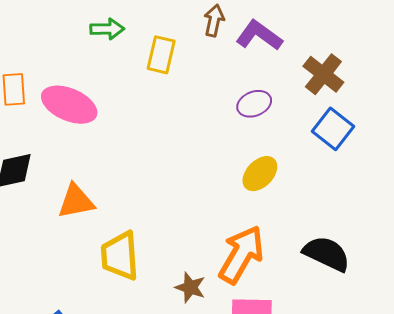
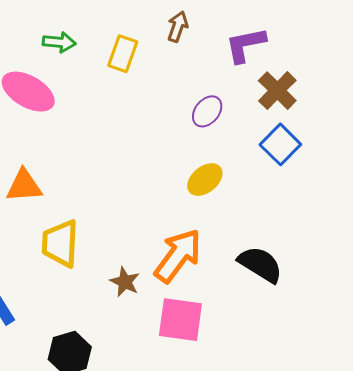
green arrow: (107, 29) -> (59, 42), moved
purple L-shape: (259, 35) -> (245, 45), moved, turned -54
purple ellipse: (254, 104) -> (207, 111), turned -36

